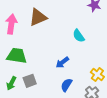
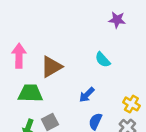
brown triangle: (38, 17) -> (51, 67), moved

